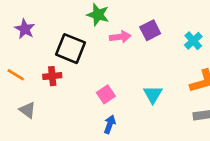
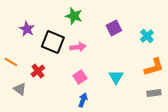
purple star: (25, 29) -> (27, 29), moved
pink arrow: (120, 37) -> (78, 47), moved
red cross: (52, 76) -> (38, 71), moved, turned -32

